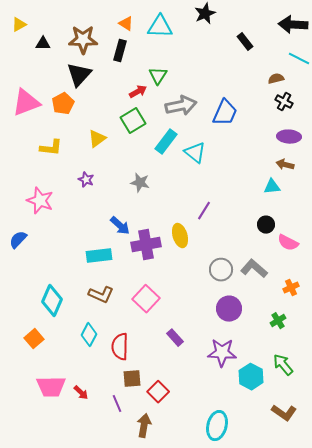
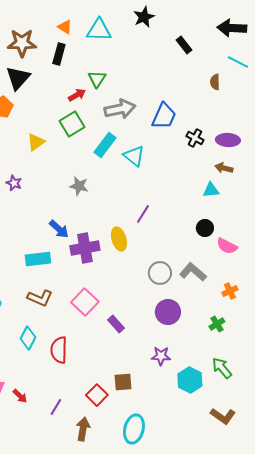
brown semicircle: (276, 79) -> (215, 82), turned -77
black cross: (284, 102) -> (195, 138), moved
purple star: (86, 180) -> (14, 183), moved
purple rectangle: (175, 338) -> (116, 324), moved
purple star: (222, 353) -> (161, 356), size x0.7
brown square: (132, 379) -> (123, 382), moved
purple line: (117, 404) -> (56, 407), turned 54
cyan ellipse: (217, 426) -> (134, 429), moved

